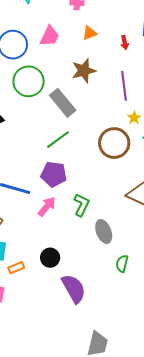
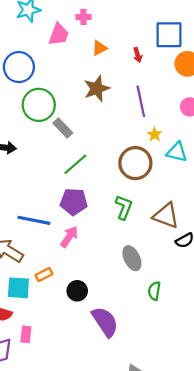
pink trapezoid: (50, 36) -> (59, 34), moved
gray rectangle: (63, 103) -> (63, 128), moved, size x0.7
green L-shape: (81, 205) -> (124, 207), moved
orange rectangle: (16, 268) -> (44, 275), moved

